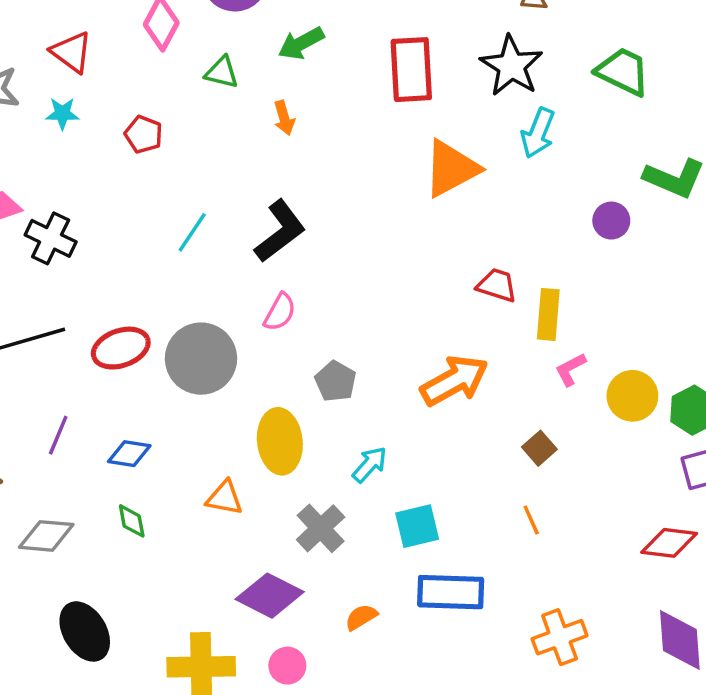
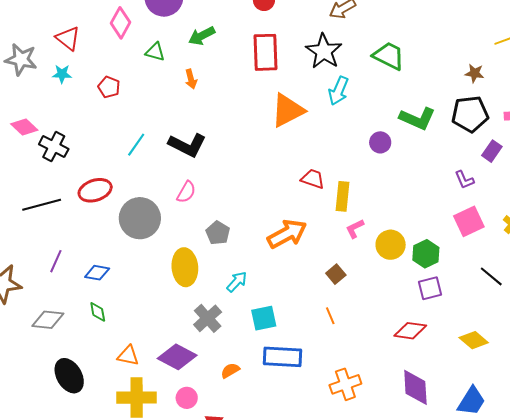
black L-shape: (280, 231) -> (187, 145), turned 63
red ellipse: (121, 348) -> (95, 190), moved
orange triangle: (224, 498) -> (128, 356), moved

